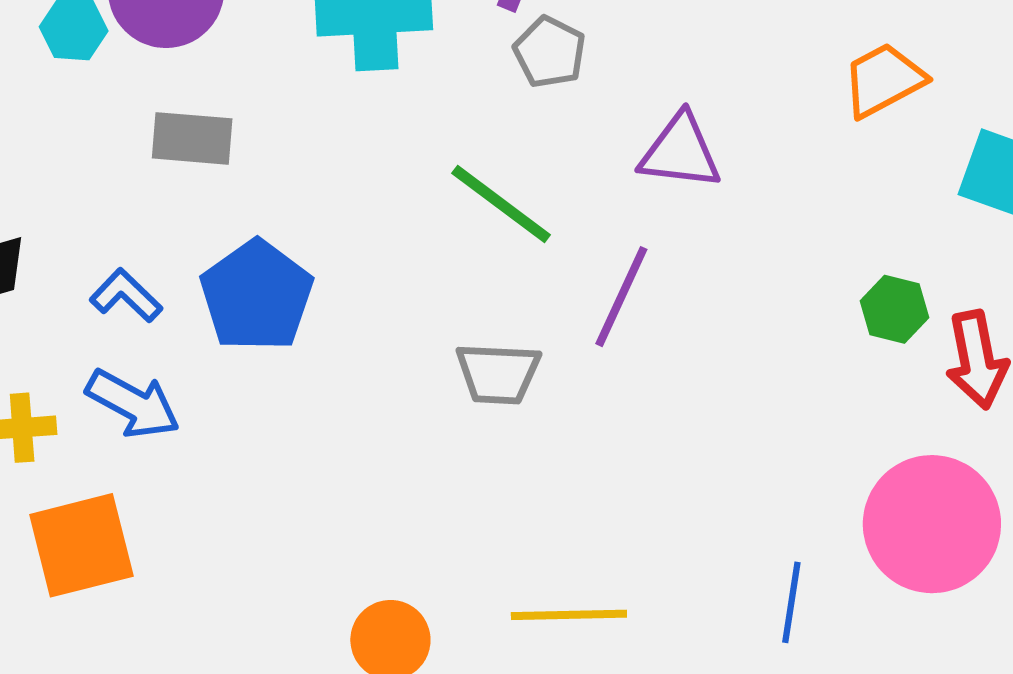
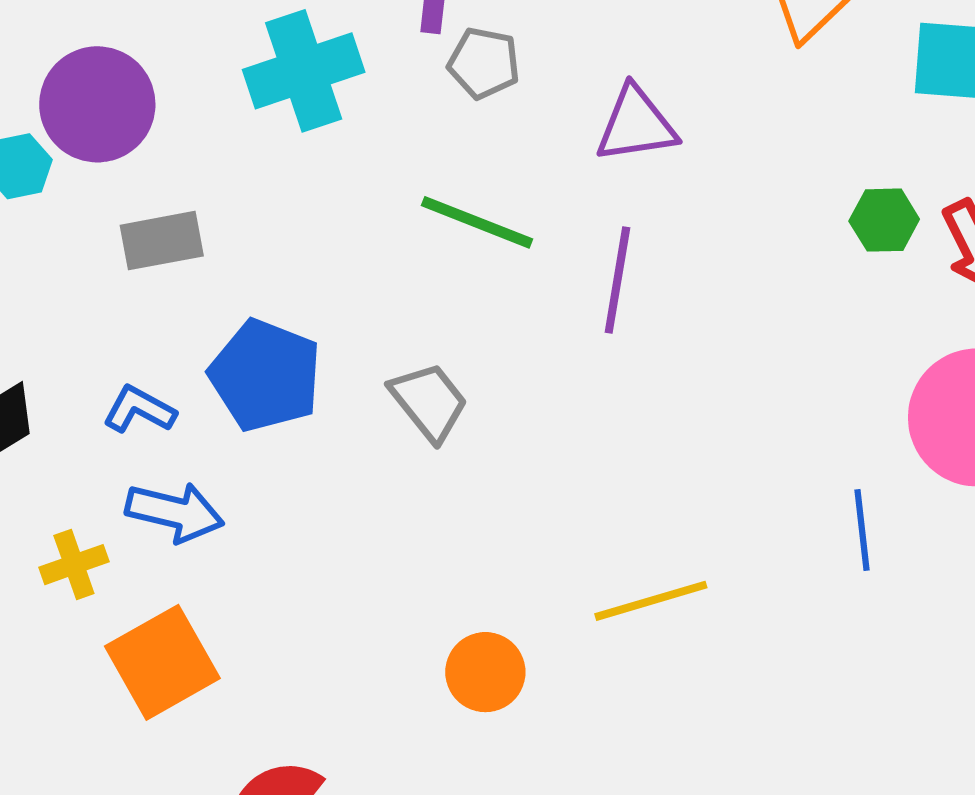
gray trapezoid: (498, 374) -> (429, 402), moved, turned -116

